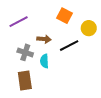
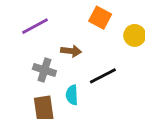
black line: (69, 46) -> (103, 76), moved
cyan semicircle: (44, 61) -> (72, 95), moved

